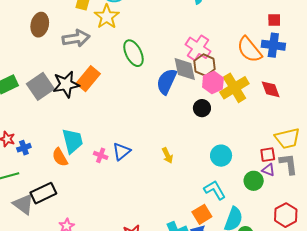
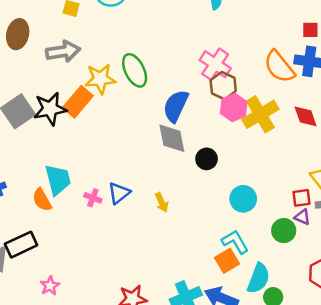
yellow star: (107, 17) -> (100, 79), moved, turned 30
gray diamond: (185, 69) -> (172, 138), moved
black circle: (202, 108) -> (207, 159), moved
yellow arrow: (167, 155) -> (162, 202), moved
orange square: (202, 214) -> (227, 261), moved

